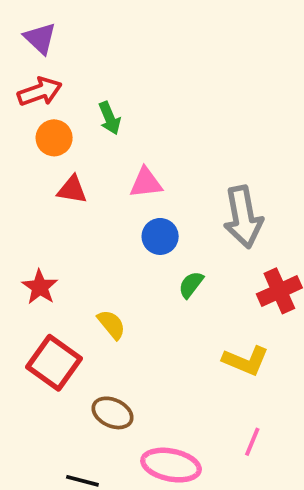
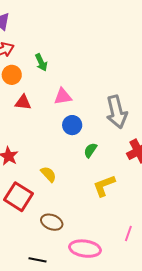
yellow L-shape: (246, 361) -> (104, 186), moved, turned 140

